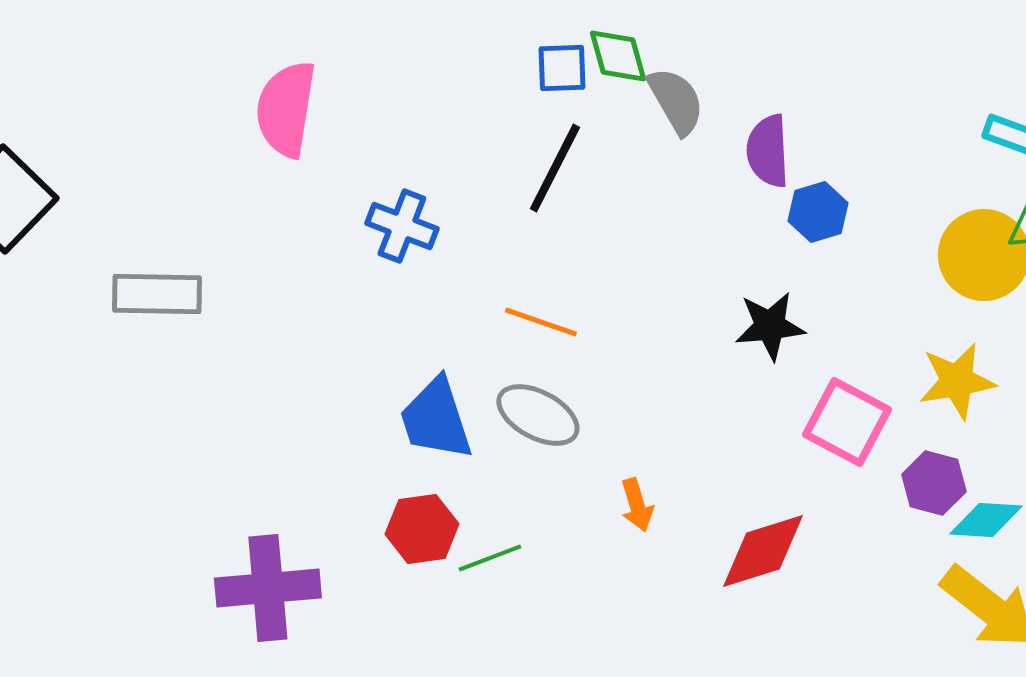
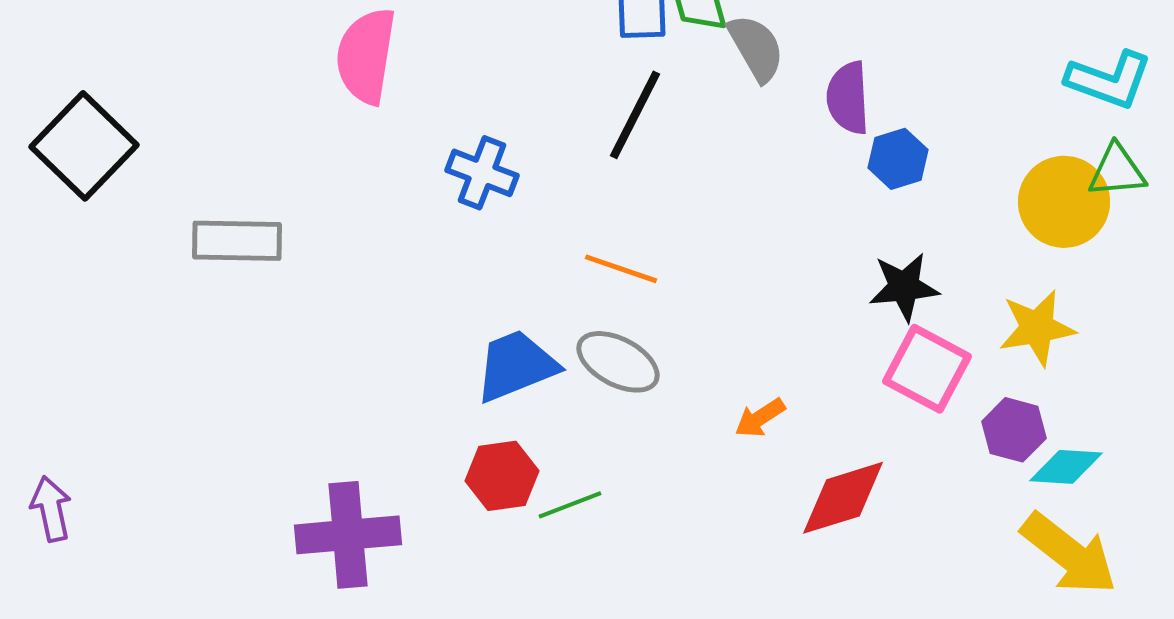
black star: (770, 326) -> (904, 287), moved
blue trapezoid: (436, 419) -> (516, 366), turned 86
orange arrow: (637, 505) -> (760, 418), moved, turned 74

